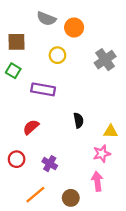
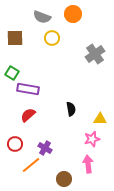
orange circle: (74, 27) -> (73, 14), moved
yellow circle: (57, 55) -> (52, 38), moved
green square: (13, 71) -> (12, 73), moved
purple rectangle: (43, 89) -> (28, 89), moved
orange line: (35, 195) -> (31, 165), moved

